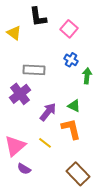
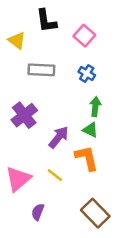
gray rectangle: (34, 70) -> (41, 70), moved
green arrow: (87, 76) -> (95, 107), moved
purple semicircle: (24, 169) -> (38, 212), moved, turned 80

